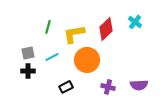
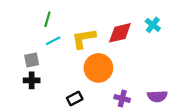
green line: (48, 27) -> (47, 19), moved
red diamond: (106, 29) -> (120, 33), turned 30
cyan line: (52, 57) -> (53, 41), moved

